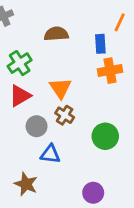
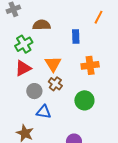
brown semicircle: (56, 34) -> (42, 25), moved
blue rectangle: (100, 44) -> (76, 37), moved
orange cross: (110, 71) -> (90, 65), moved

